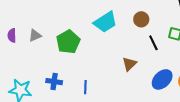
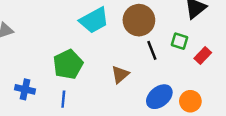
brown circle: (141, 19) -> (139, 20), size x1.6
green pentagon: (68, 42) -> (68, 64), moved

